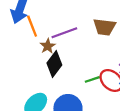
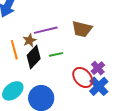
orange line: (32, 26) -> (14, 50), moved
green line: (92, 79) -> (56, 54), moved

